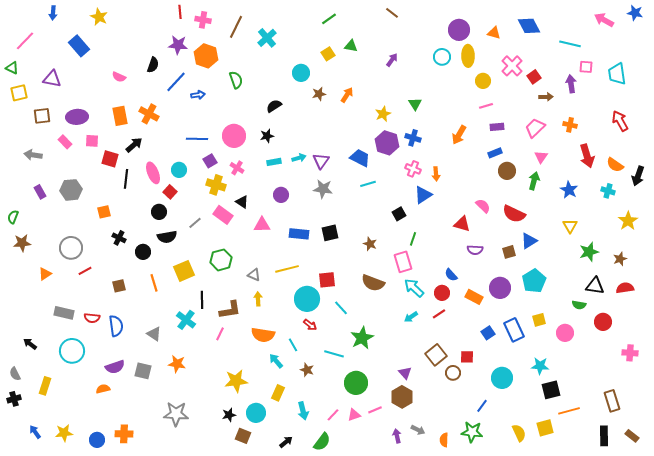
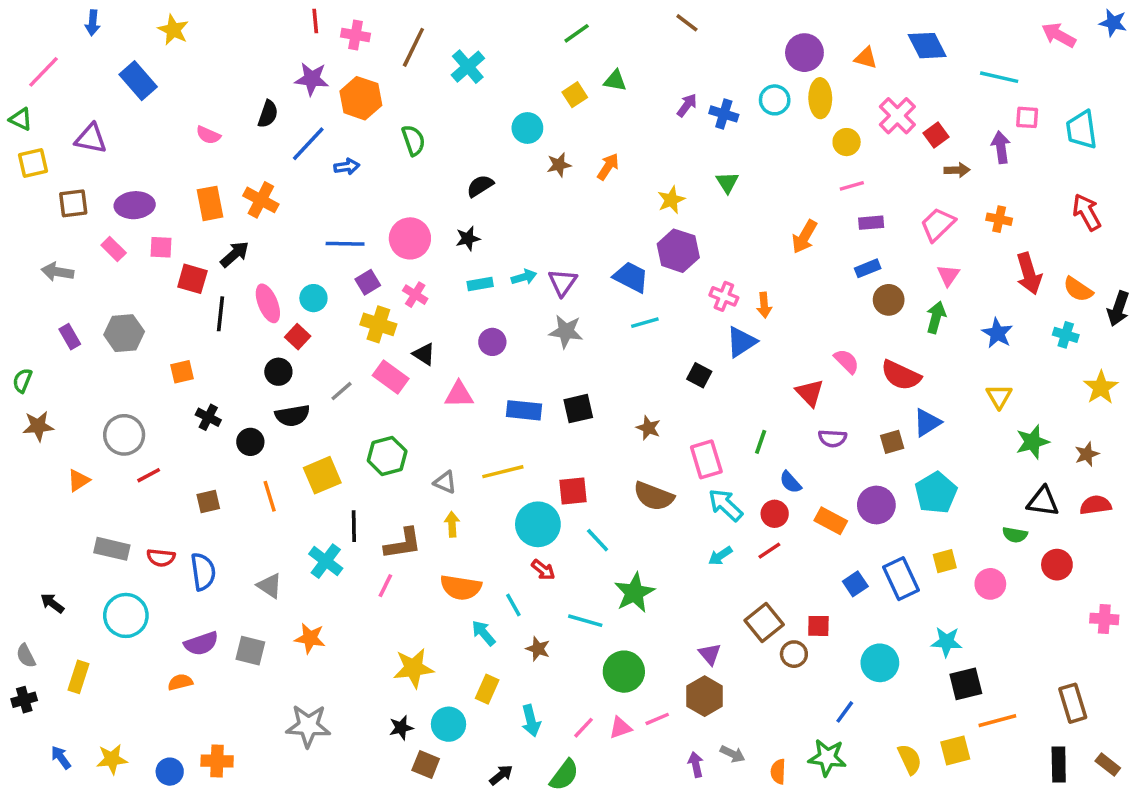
blue cross: (413, 138) -> (724, 114), moved
black square: (399, 214) -> (699, 375), turned -32
red triangle: (462, 224) -> (810, 393), turned 30
green line: (413, 239) -> (761, 442), moved

